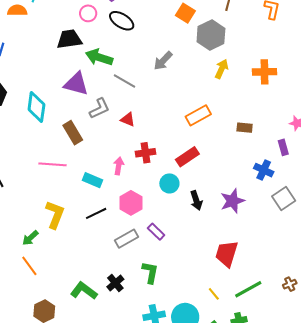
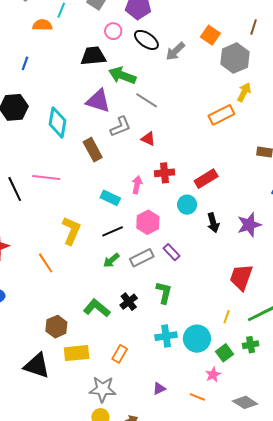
gray arrow: (163, 61) -> (175, 51), moved
orange rectangle: (198, 115) -> (221, 115), moved
pink line: (52, 164) -> (46, 177), moved
green arrow: (30, 238) -> (111, 260), moved
orange line: (29, 266) -> (46, 263), moved
yellow line: (214, 294) -> (227, 317), turned 56

